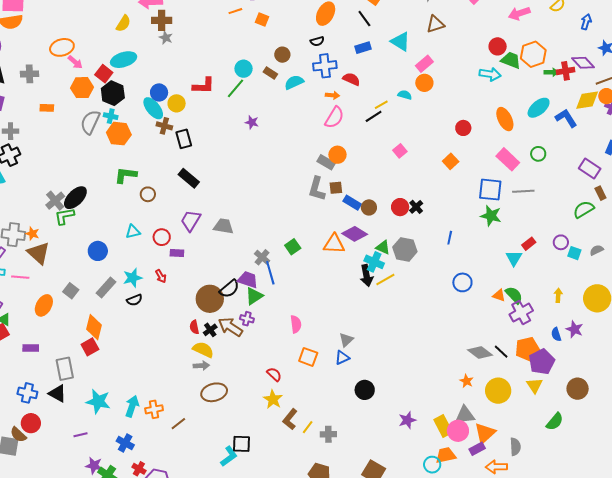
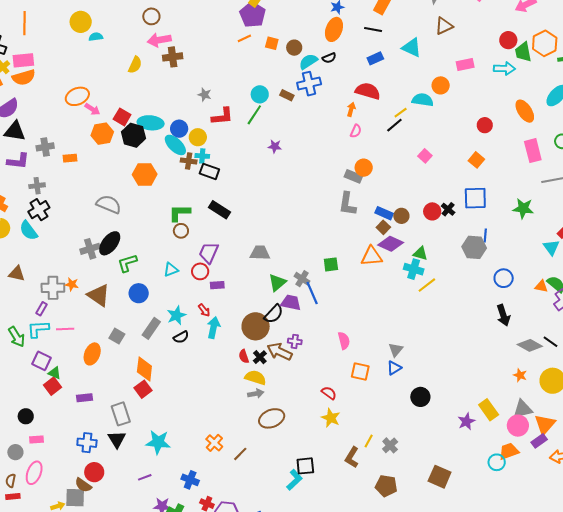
black line: (364, 19) -> (373, 29), turned -36
gray star: (166, 38) -> (205, 95), moved
brown circle: (282, 55) -> (294, 48), moved
cyan ellipse: (124, 60) -> (151, 123), moved, turned 30
green trapezoid: (511, 60) -> (523, 52), turned -115
pink rectangle: (424, 64) -> (465, 65), moved, turned 36
blue cross: (325, 66) -> (309, 84), moved
gray cross: (30, 74) -> (45, 147), moved
red semicircle: (351, 79) -> (368, 91), size x1.4
cyan semicircle: (294, 82) -> (308, 62), moved
orange arrow: (332, 95) -> (351, 109), turned -72
cyan semicircle: (405, 95) -> (423, 100), size x1.5
cyan cross: (111, 116) -> (202, 156), moved
pink semicircle: (334, 117) -> (356, 131), size x0.6
gray semicircle: (90, 122) -> (109, 204), moved, turned 95
black rectangle: (184, 139) -> (209, 171), turned -48
pink rectangle: (508, 159) -> (533, 151), turned 40
green L-shape: (126, 175) -> (180, 213), moved
brown square: (336, 188) -> (383, 227), moved, turned -32
blue square: (490, 190) -> (475, 198), moved
gray cross: (55, 201) -> (90, 249), turned 30
green L-shape: (64, 216) -> (127, 263), moved
purple trapezoid: (191, 221) -> (209, 253), moved
green square: (293, 247) -> (331, 264), turned 35
gray hexagon: (405, 249) -> (474, 247), moved
brown triangle: (38, 253) -> (99, 295), moved
black arrow: (366, 276) -> (503, 315), moved
green triangle: (254, 296) -> (277, 283), moved
black triangle: (57, 393) -> (117, 439), turned 36
cyan arrow: (132, 406) -> (213, 328), moved
orange cross: (154, 409) -> (214, 443), turned -30
brown L-shape: (290, 419) -> (352, 457), moved
yellow rectangle: (443, 426) -> (489, 410), moved
gray cross: (328, 434) -> (390, 445), turned -35

